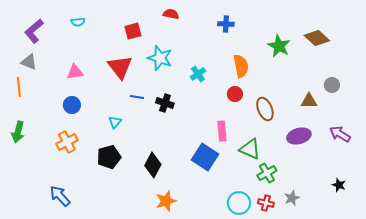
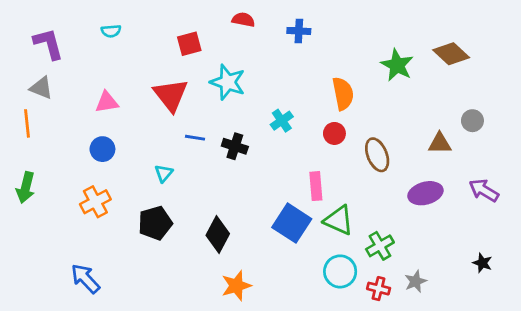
blue cross: (226, 24) -> (299, 31), moved
purple L-shape: (34, 31) -> (48, 44), turned 115
cyan cross: (198, 74) -> (282, 121), moved
green triangle: (250, 149) -> (339, 220), moved
cyan circle: (239, 203) -> (340, 271), moved

